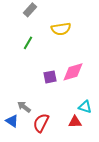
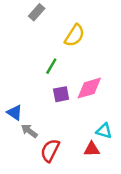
yellow semicircle: (61, 29) -> (75, 35), turned -48
green line: (28, 43) -> (51, 66), moved
blue triangle: (12, 121) -> (15, 113), moved

